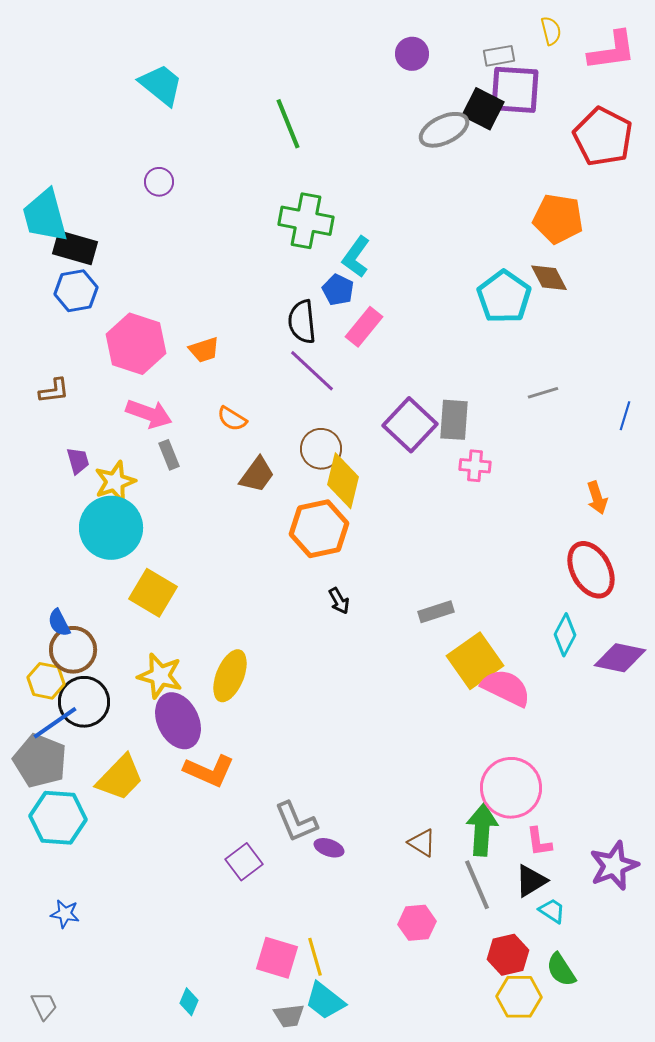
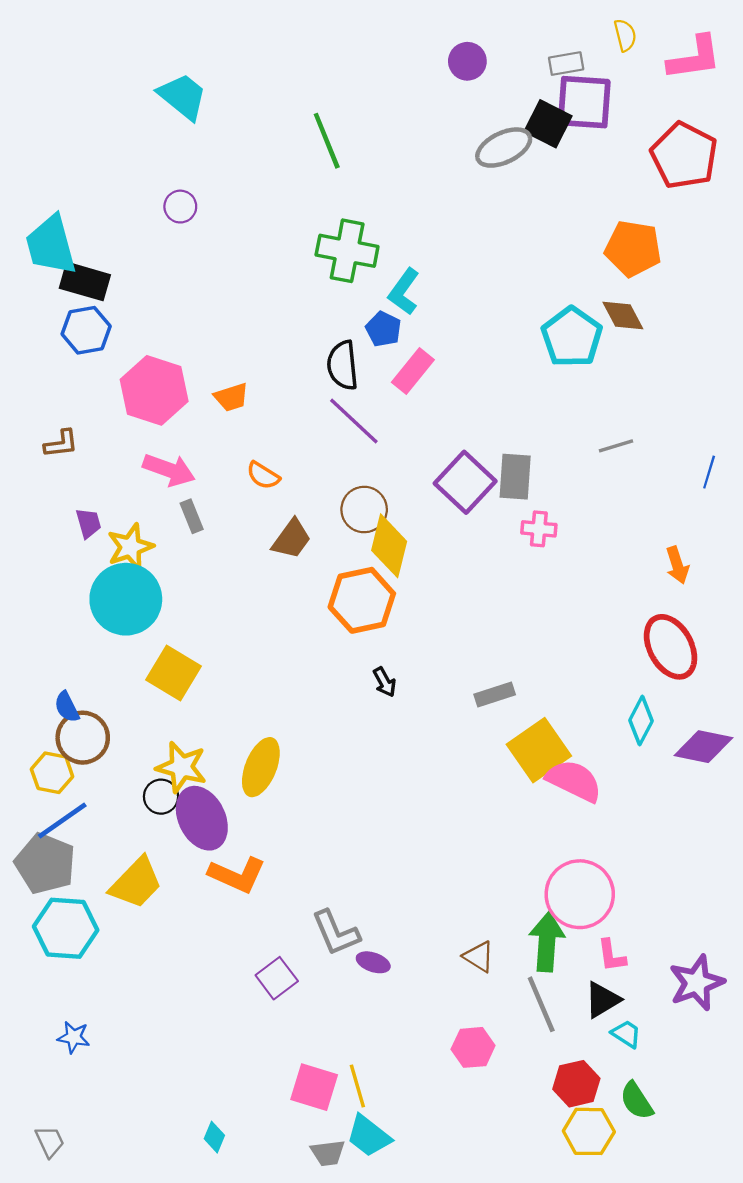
black circle: (84, 702) -> (161, 797), moved, size x0.6

